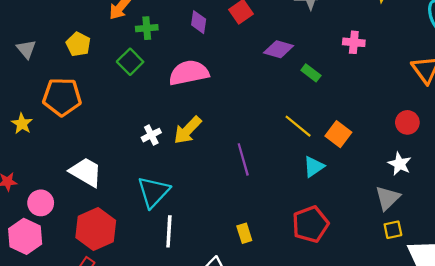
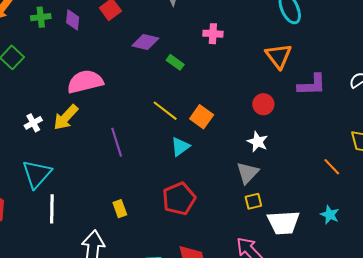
green cross: (147, 28) -> (41, 17), moved
pink semicircle: (189, 73) -> (85, 82), moved

